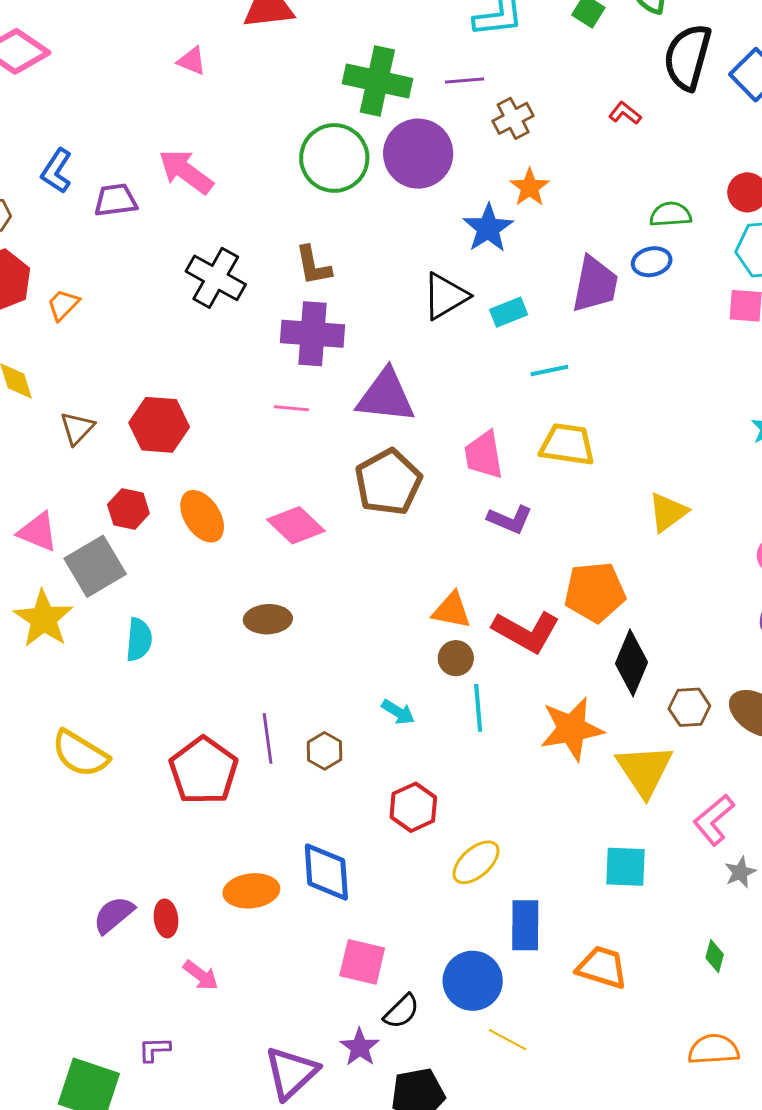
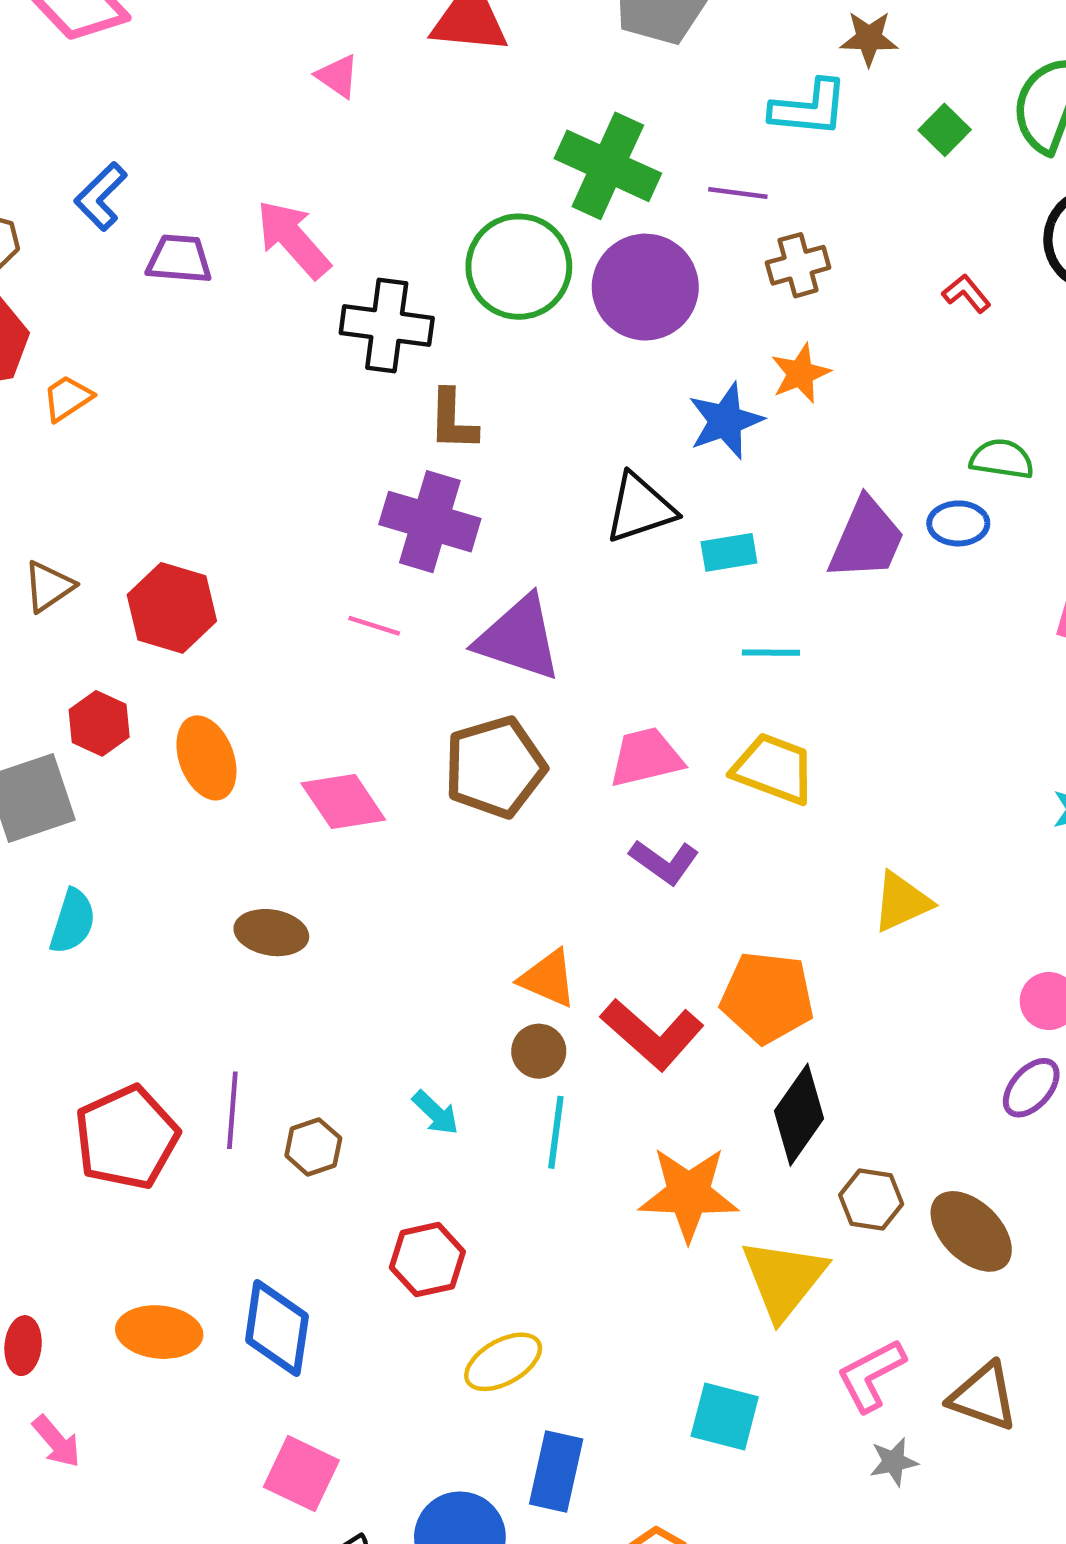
black cross: (216, 278) -> (387, 325), moved, turned -34
pink trapezoid: (484, 455) -> (646, 757), turned 74

